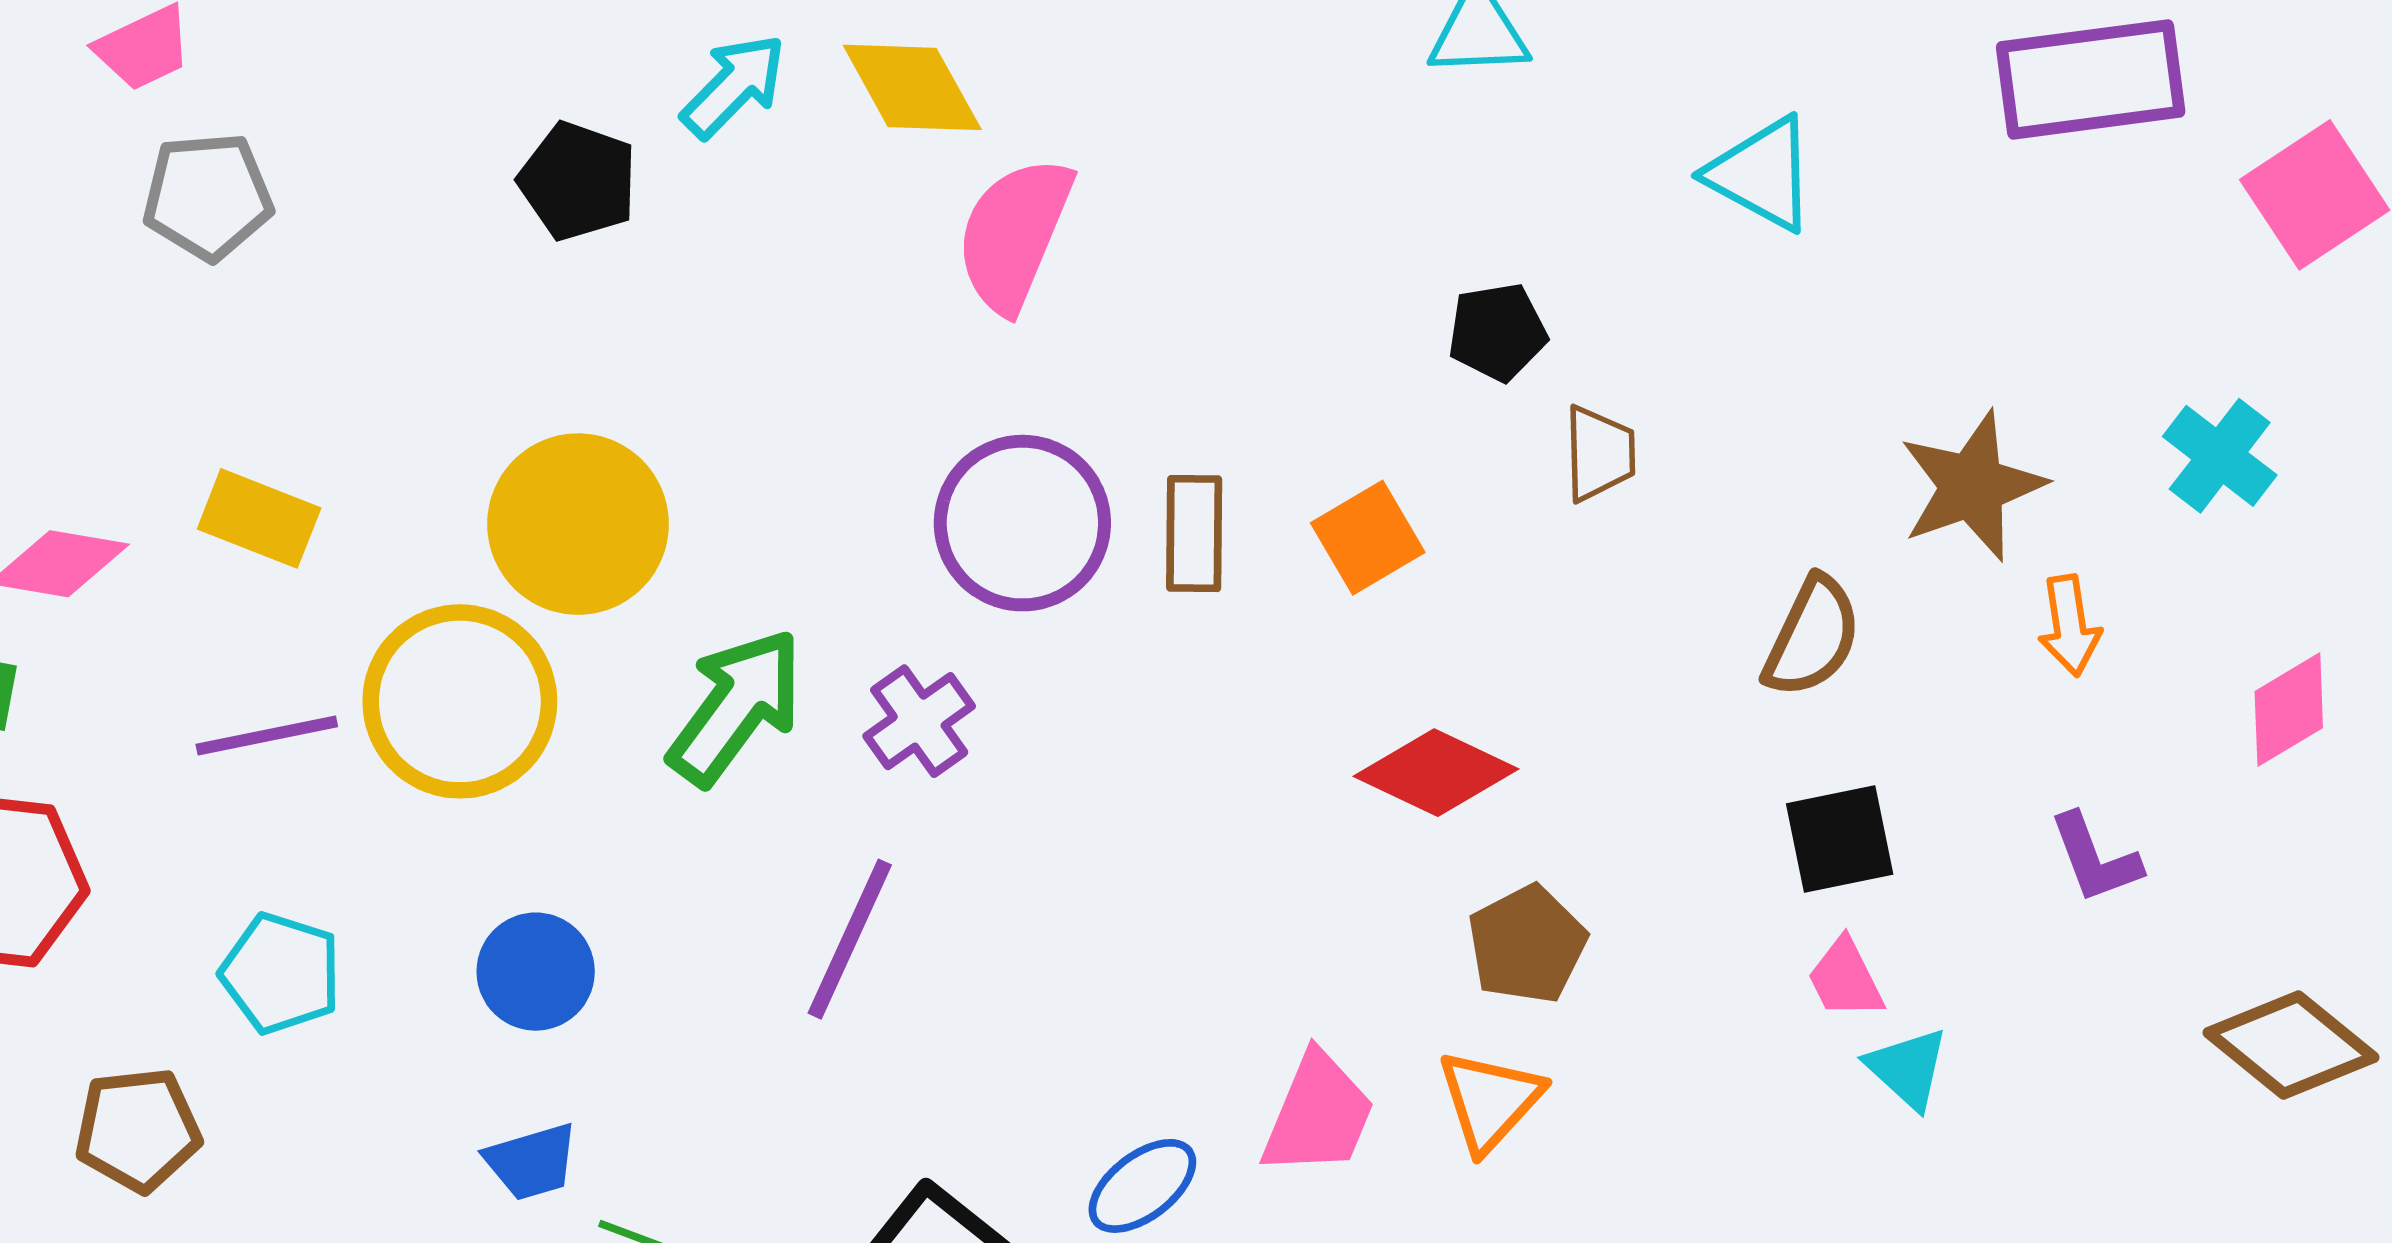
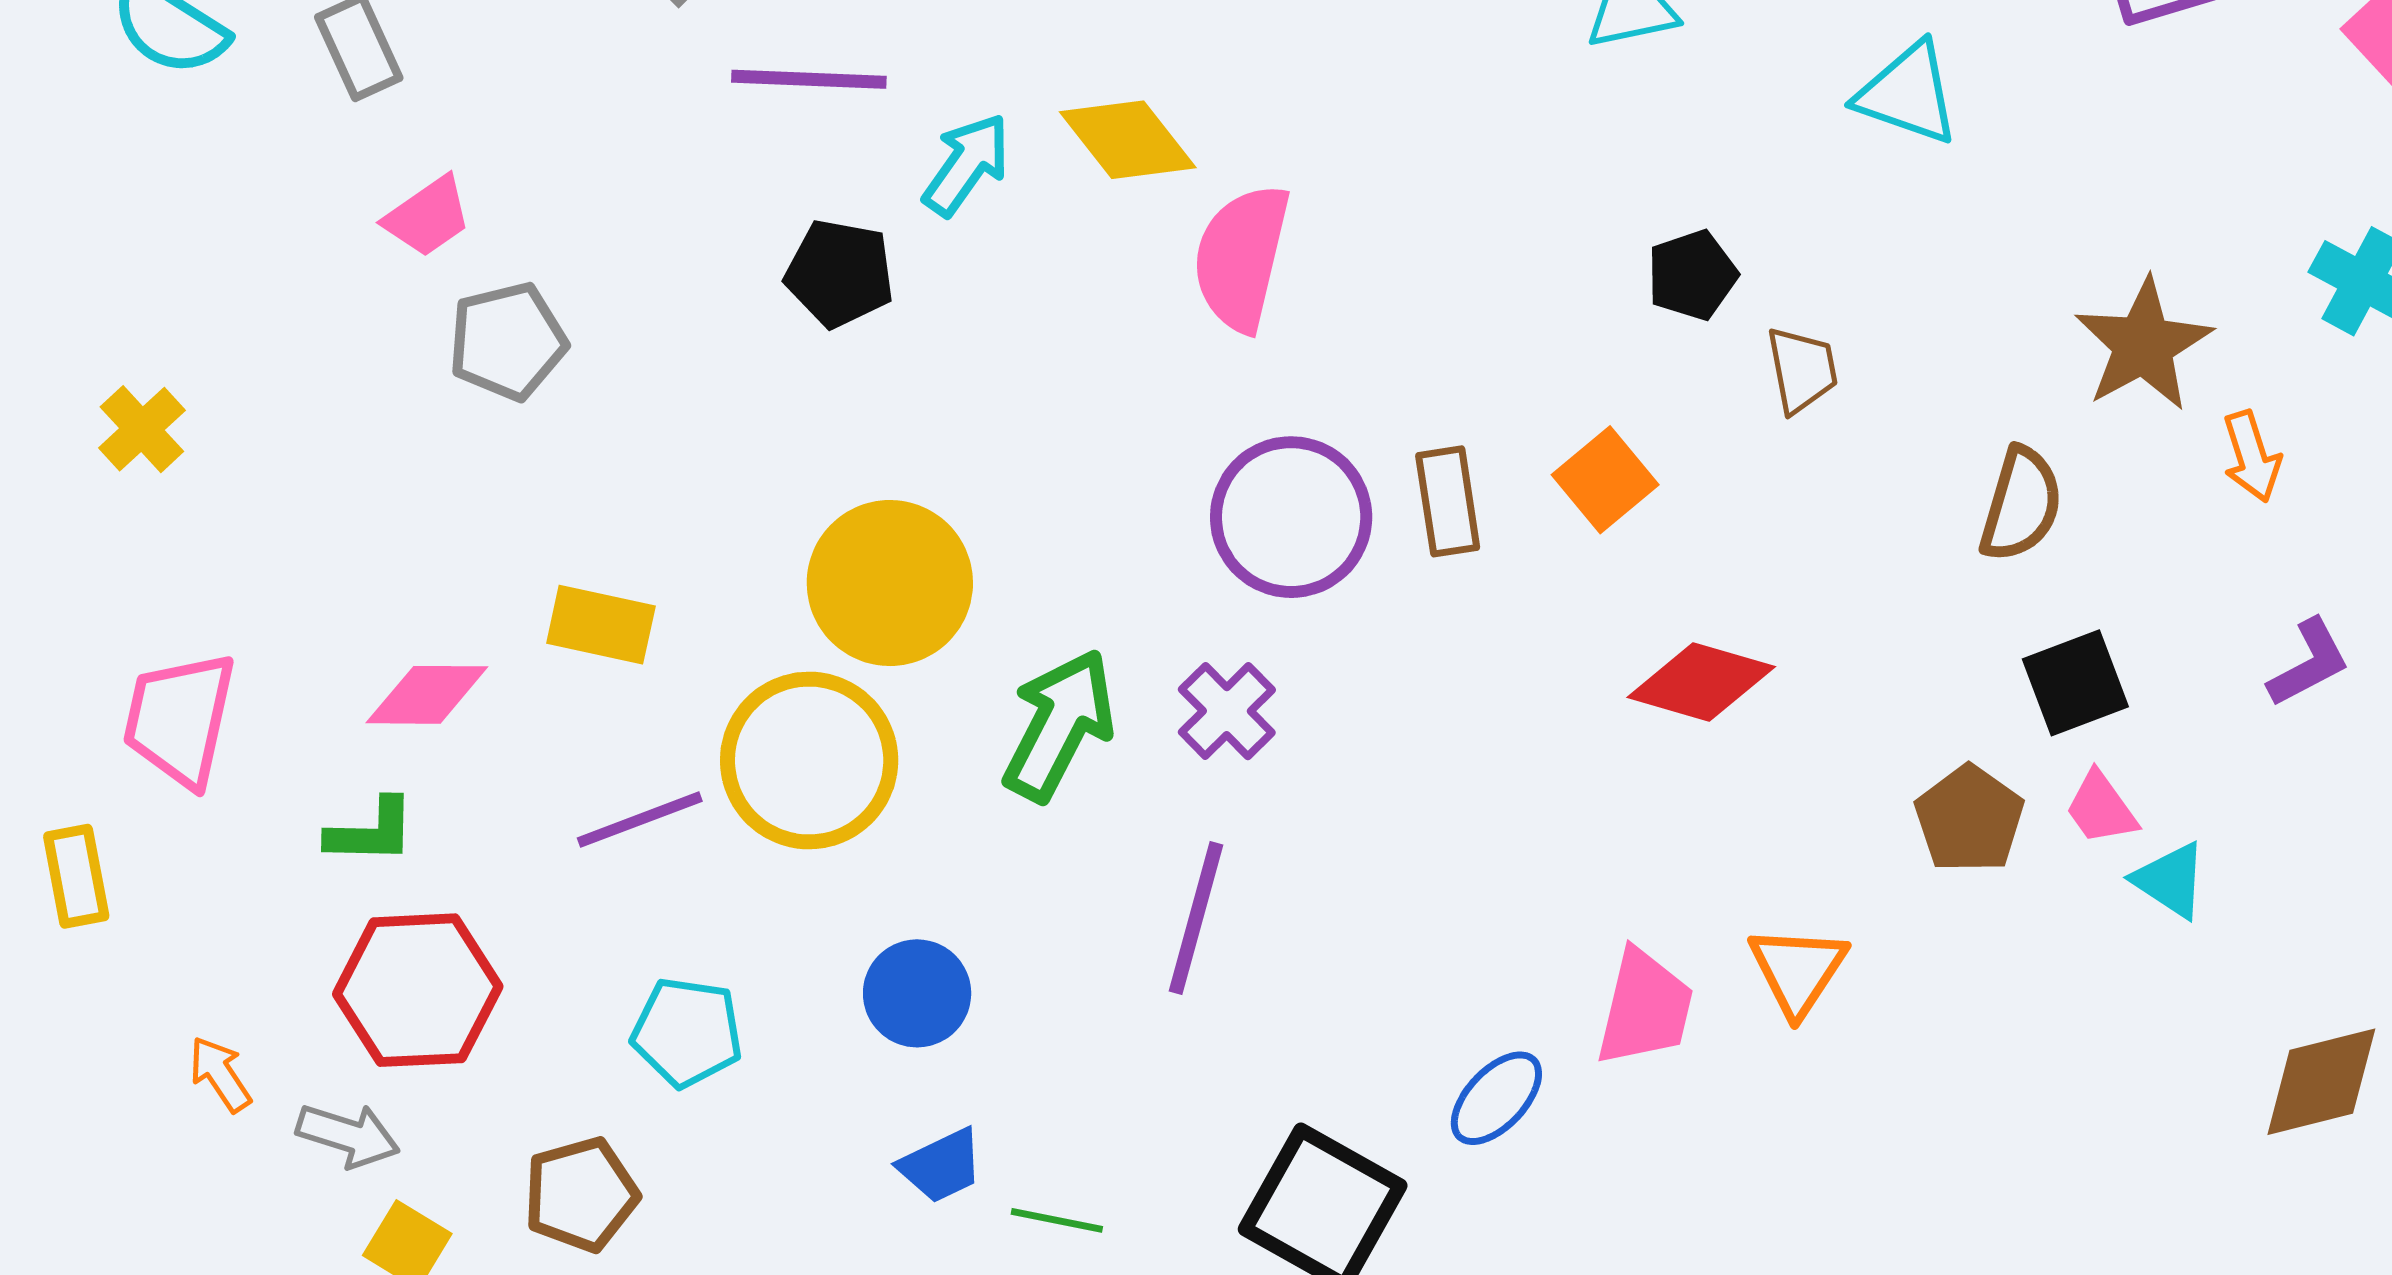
purple L-shape: (2095, 858) -> (2309, 663), turned -88
brown pentagon: (1527, 944) -> (1969, 819), moved

